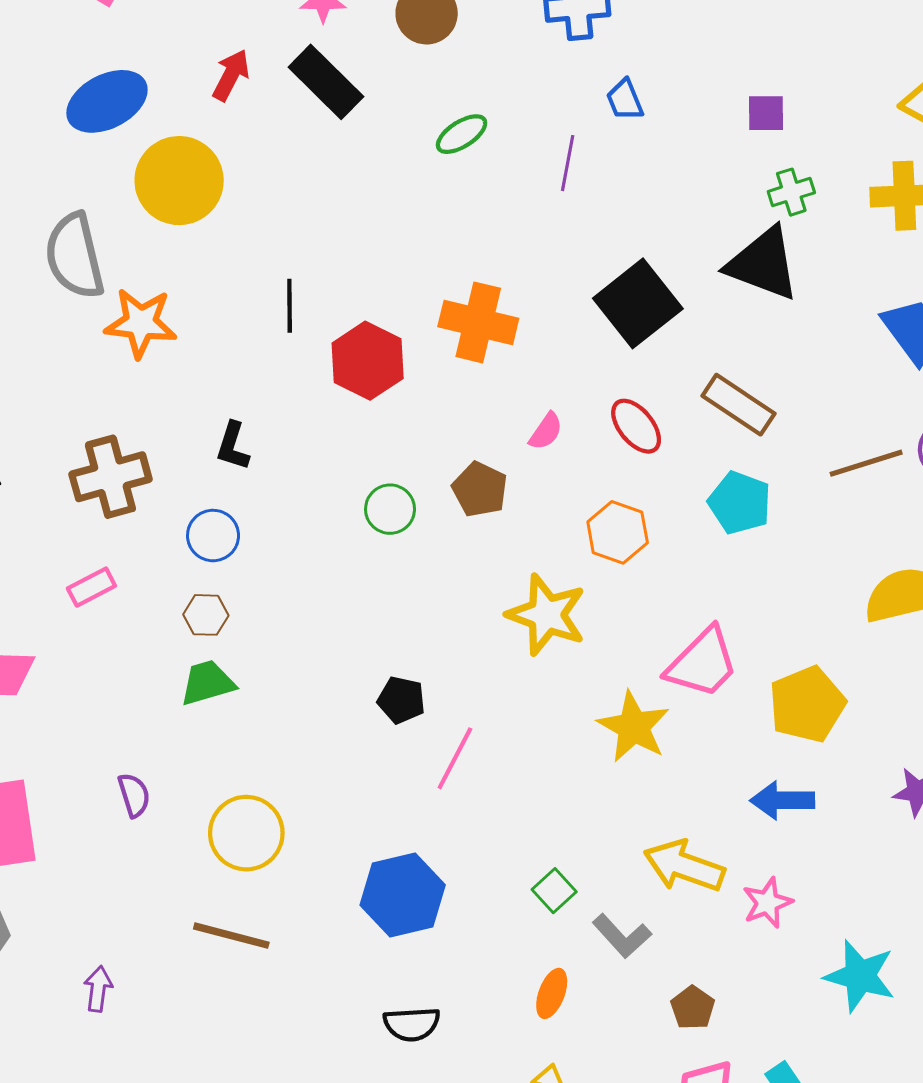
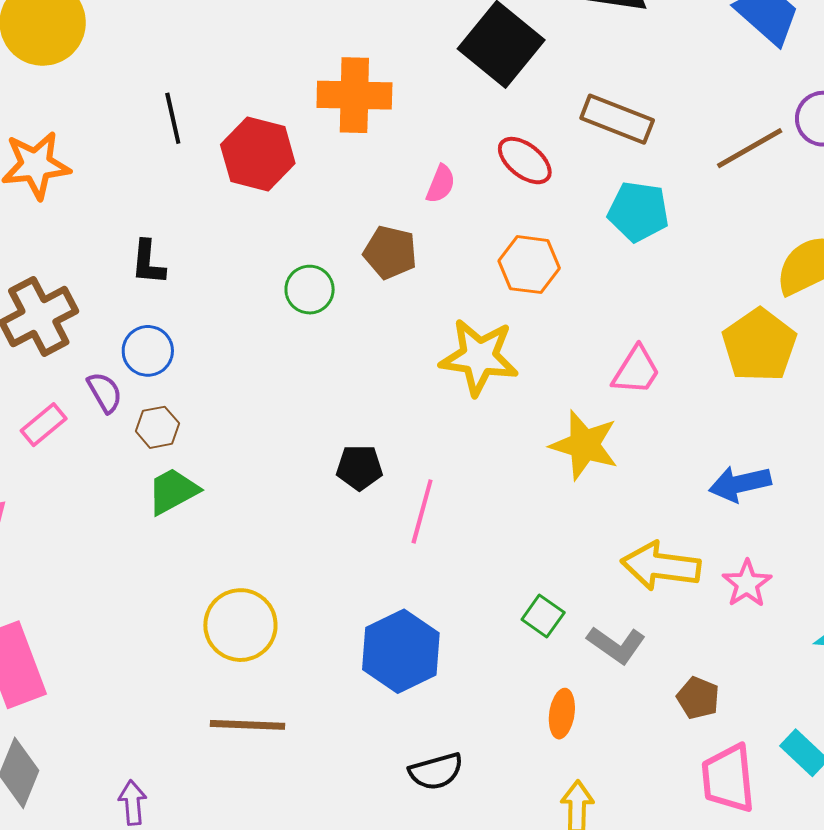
pink trapezoid: (702, 663) -> (636, 370), size x0.7
yellow pentagon: (807, 704) -> (759, 345), moved
purple semicircle: (134, 795) -> (105, 392), moved

